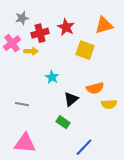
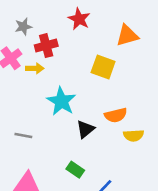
red star: (66, 27) -> (79, 19), moved
cyan star: (52, 77) -> (61, 101), size x1.6
green rectangle: (63, 122) -> (75, 170), moved

